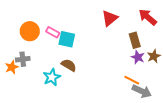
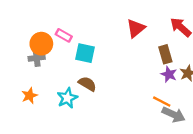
pink rectangle: (53, 32) -> (64, 35), moved
gray cross: (23, 59) -> (37, 58), moved
orange star: (12, 67) -> (30, 96), moved

